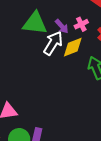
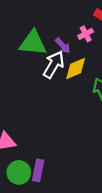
pink cross: (81, 24) -> (86, 34), moved

